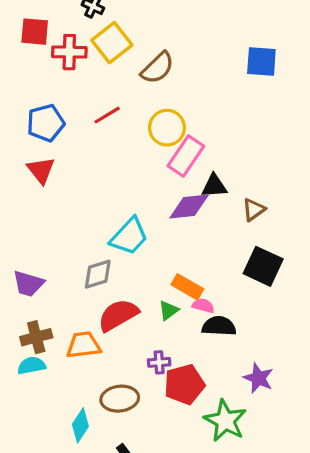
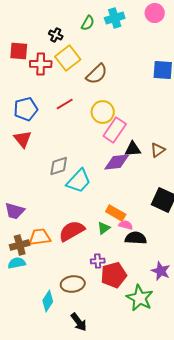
brown triangle: (254, 210) -> (158, 150), moved
gray diamond: (98, 274) -> (59, 166), moved
orange trapezoid: (83, 345) -> (40, 237), moved

